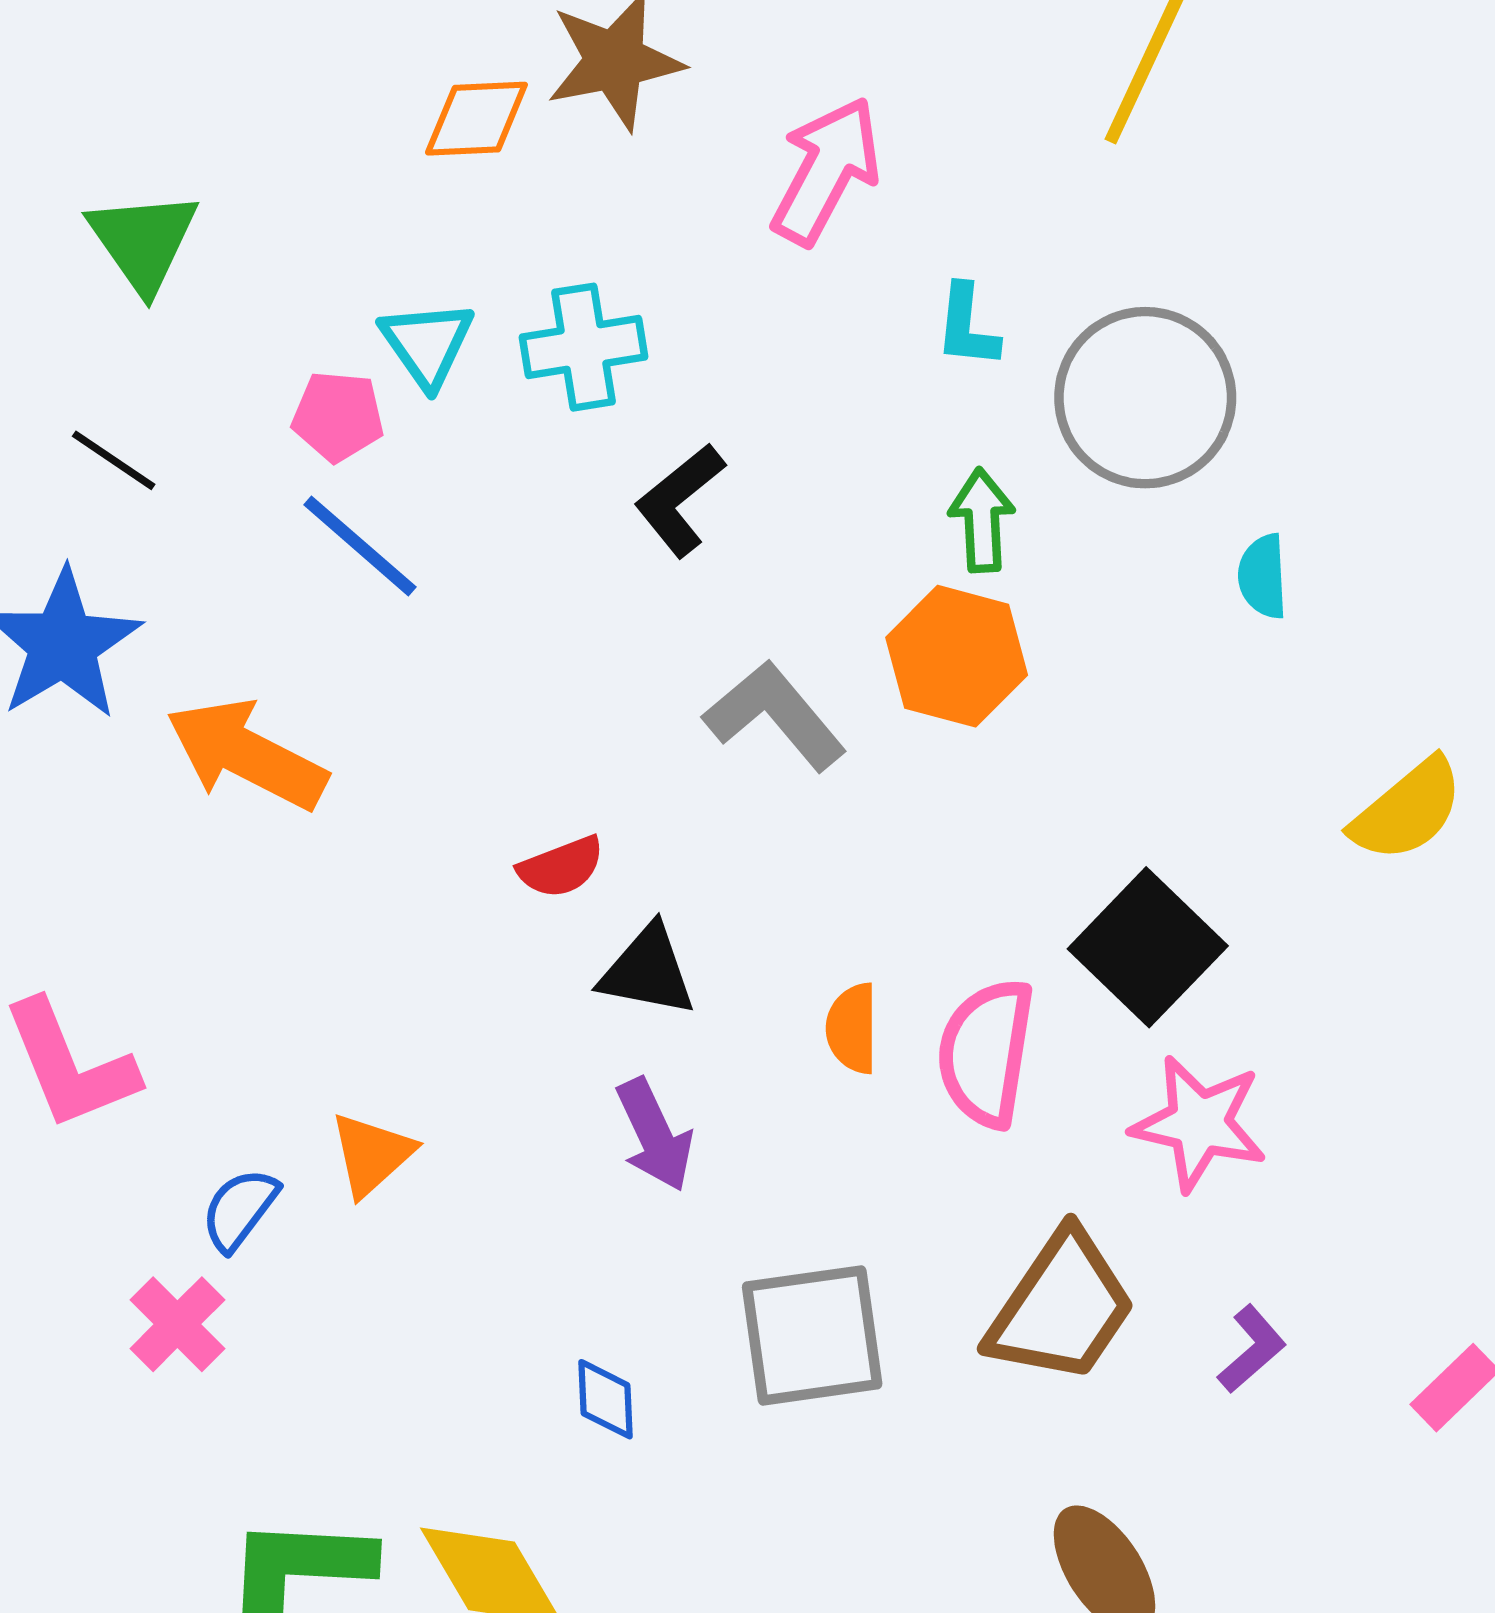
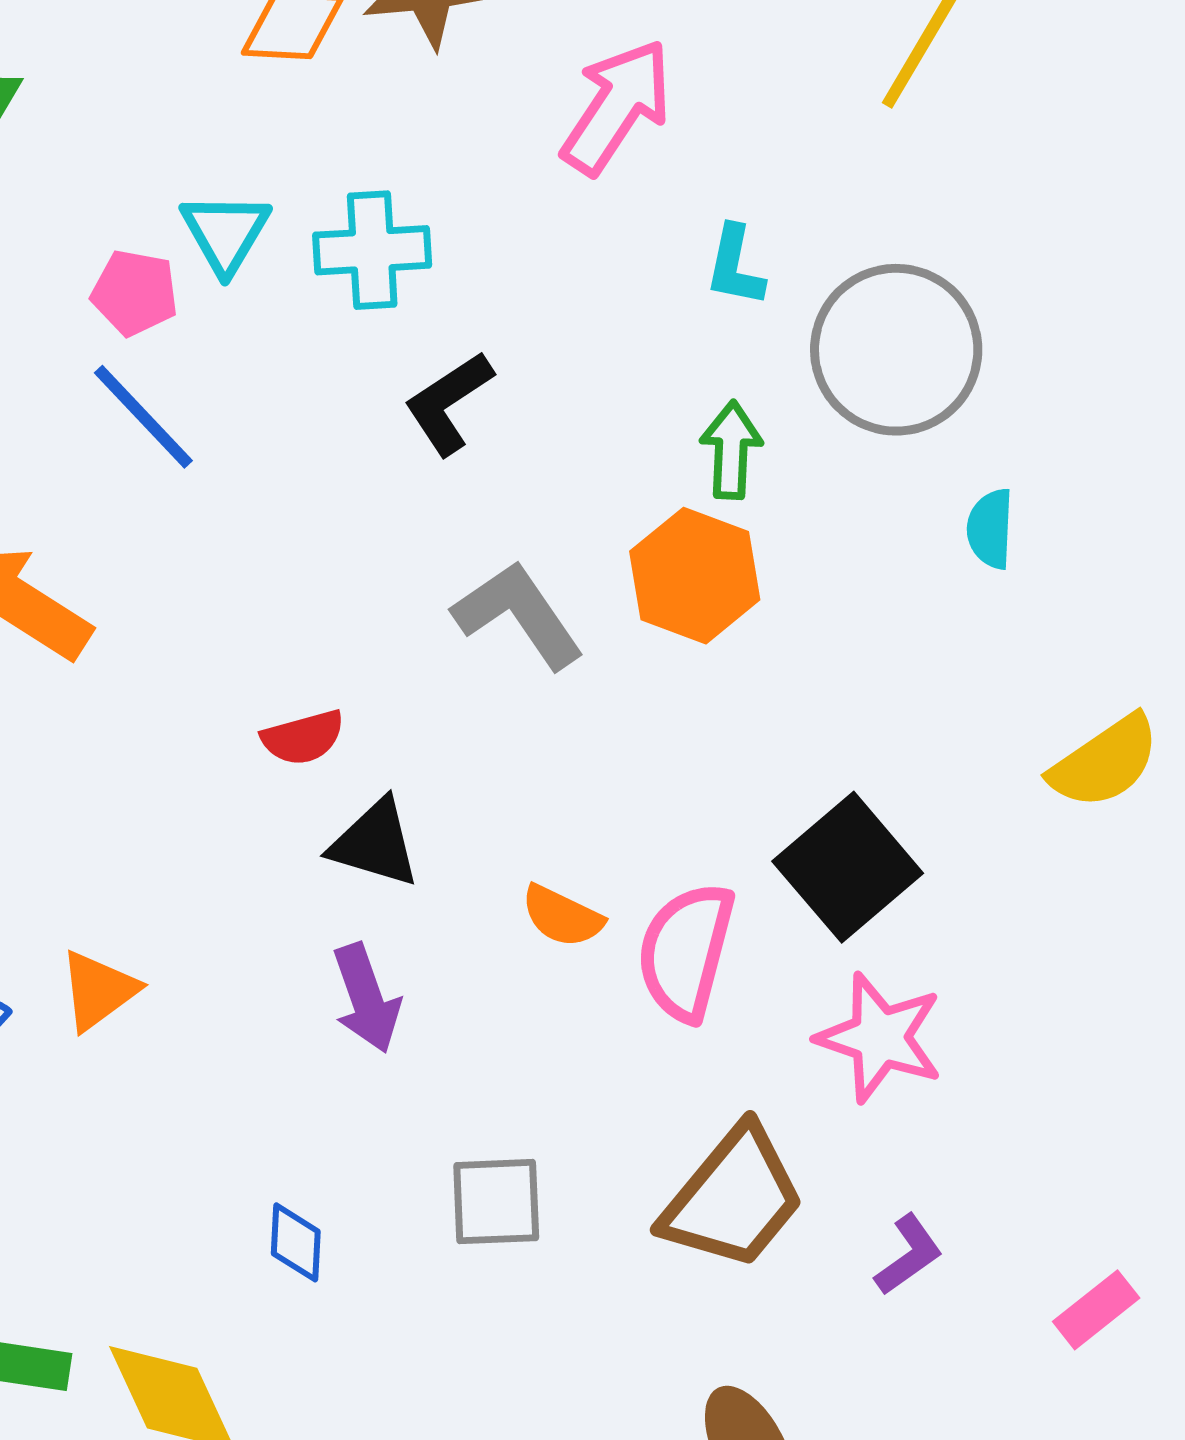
orange semicircle: (852, 1028) -> (562, 916), turned -70
gray square: (812, 1335) -> (496, 1202), size x0.7

